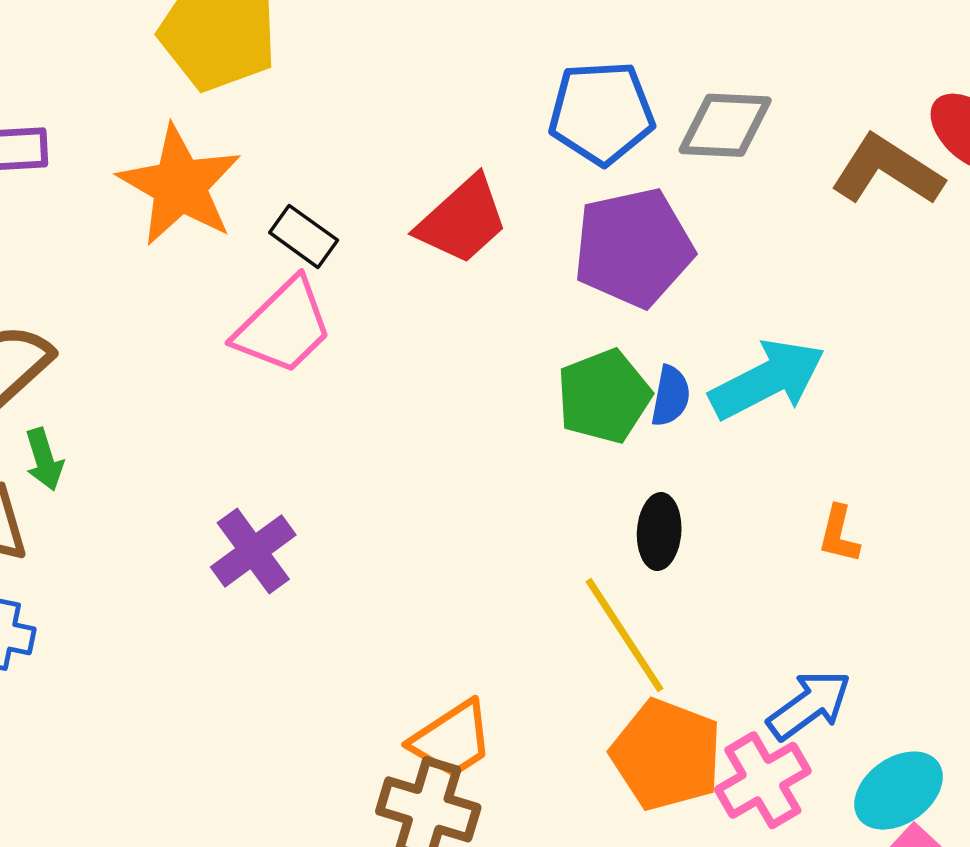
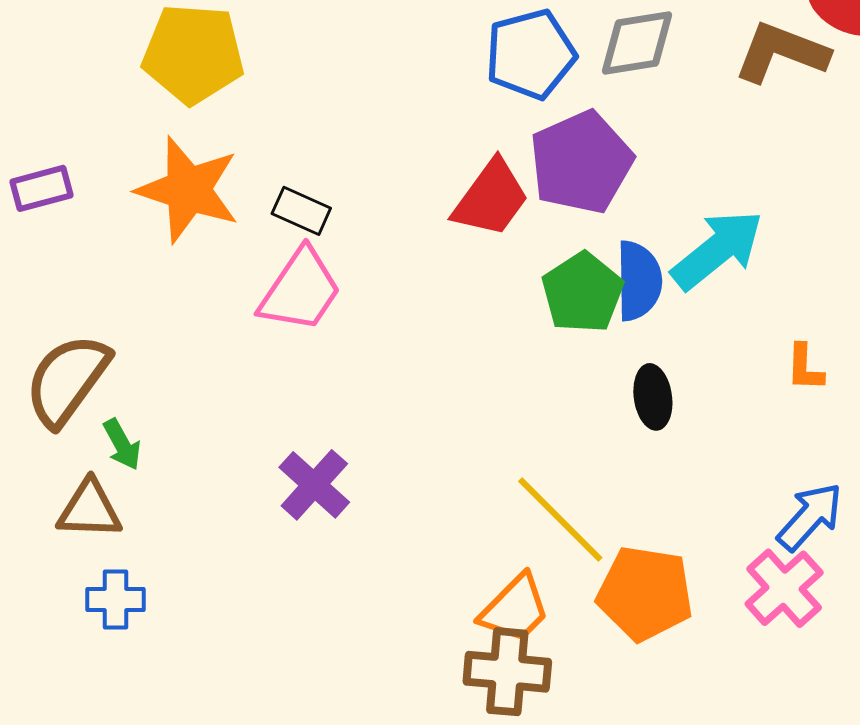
red trapezoid: (462, 220) -> (491, 198), moved
blue semicircle: (671, 396) -> (639, 281), size x1.5
yellow line: (625, 635) -> (560, 519), moved
orange pentagon: (666, 755) -> (645, 593), moved

